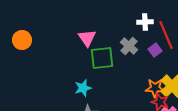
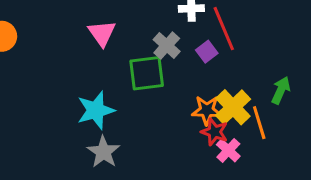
green square: (102, 58) -> (147, 73), moved
cyan star: (83, 88) -> (96, 110), size x1.4

